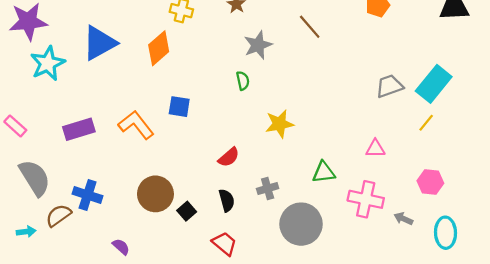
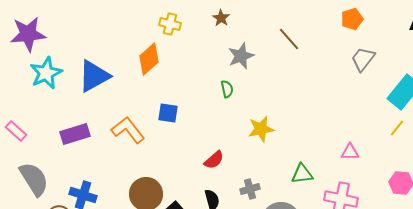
blue triangle: (99, 43) -> (94, 76), moved
gray trapezoid: (389, 86) -> (363, 59), moved, turned -32

